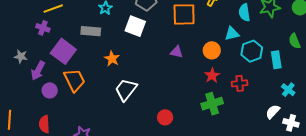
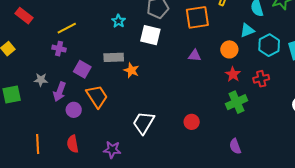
gray rectangle: (91, 31) -> (114, 57), moved
purple square: (63, 51) -> (82, 69), size x0.7
white trapezoid: (126, 90) -> (144, 123), moved

